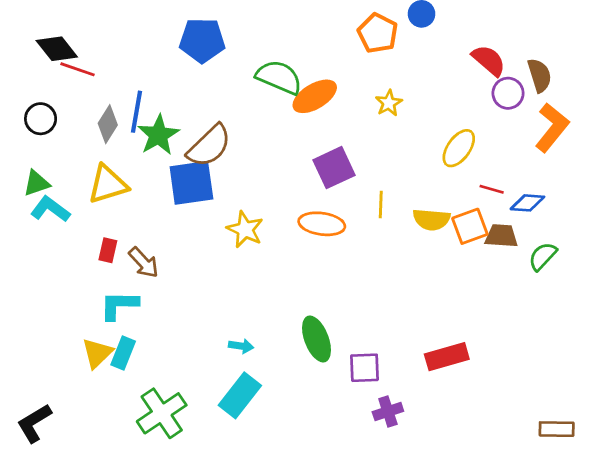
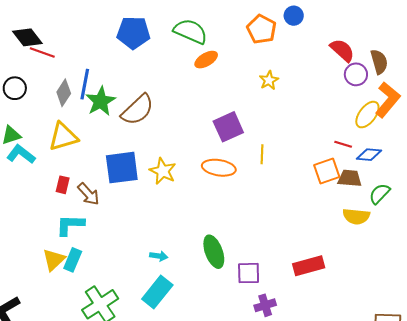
green semicircle: (279, 77) -> (190, 31), moved
orange ellipse: (315, 96) -> (206, 60), moved, size x0.7
yellow ellipse: (459, 148) -> (367, 115), moved
blue square: (191, 183) -> (122, 168), moved
yellow semicircle: (431, 220) -> (356, 216), moved

